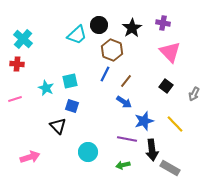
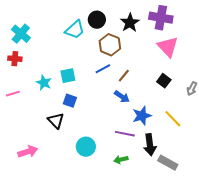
purple cross: (163, 23) -> (161, 18), size x1.6
blue line: (105, 74) -> (103, 69), turned 35

